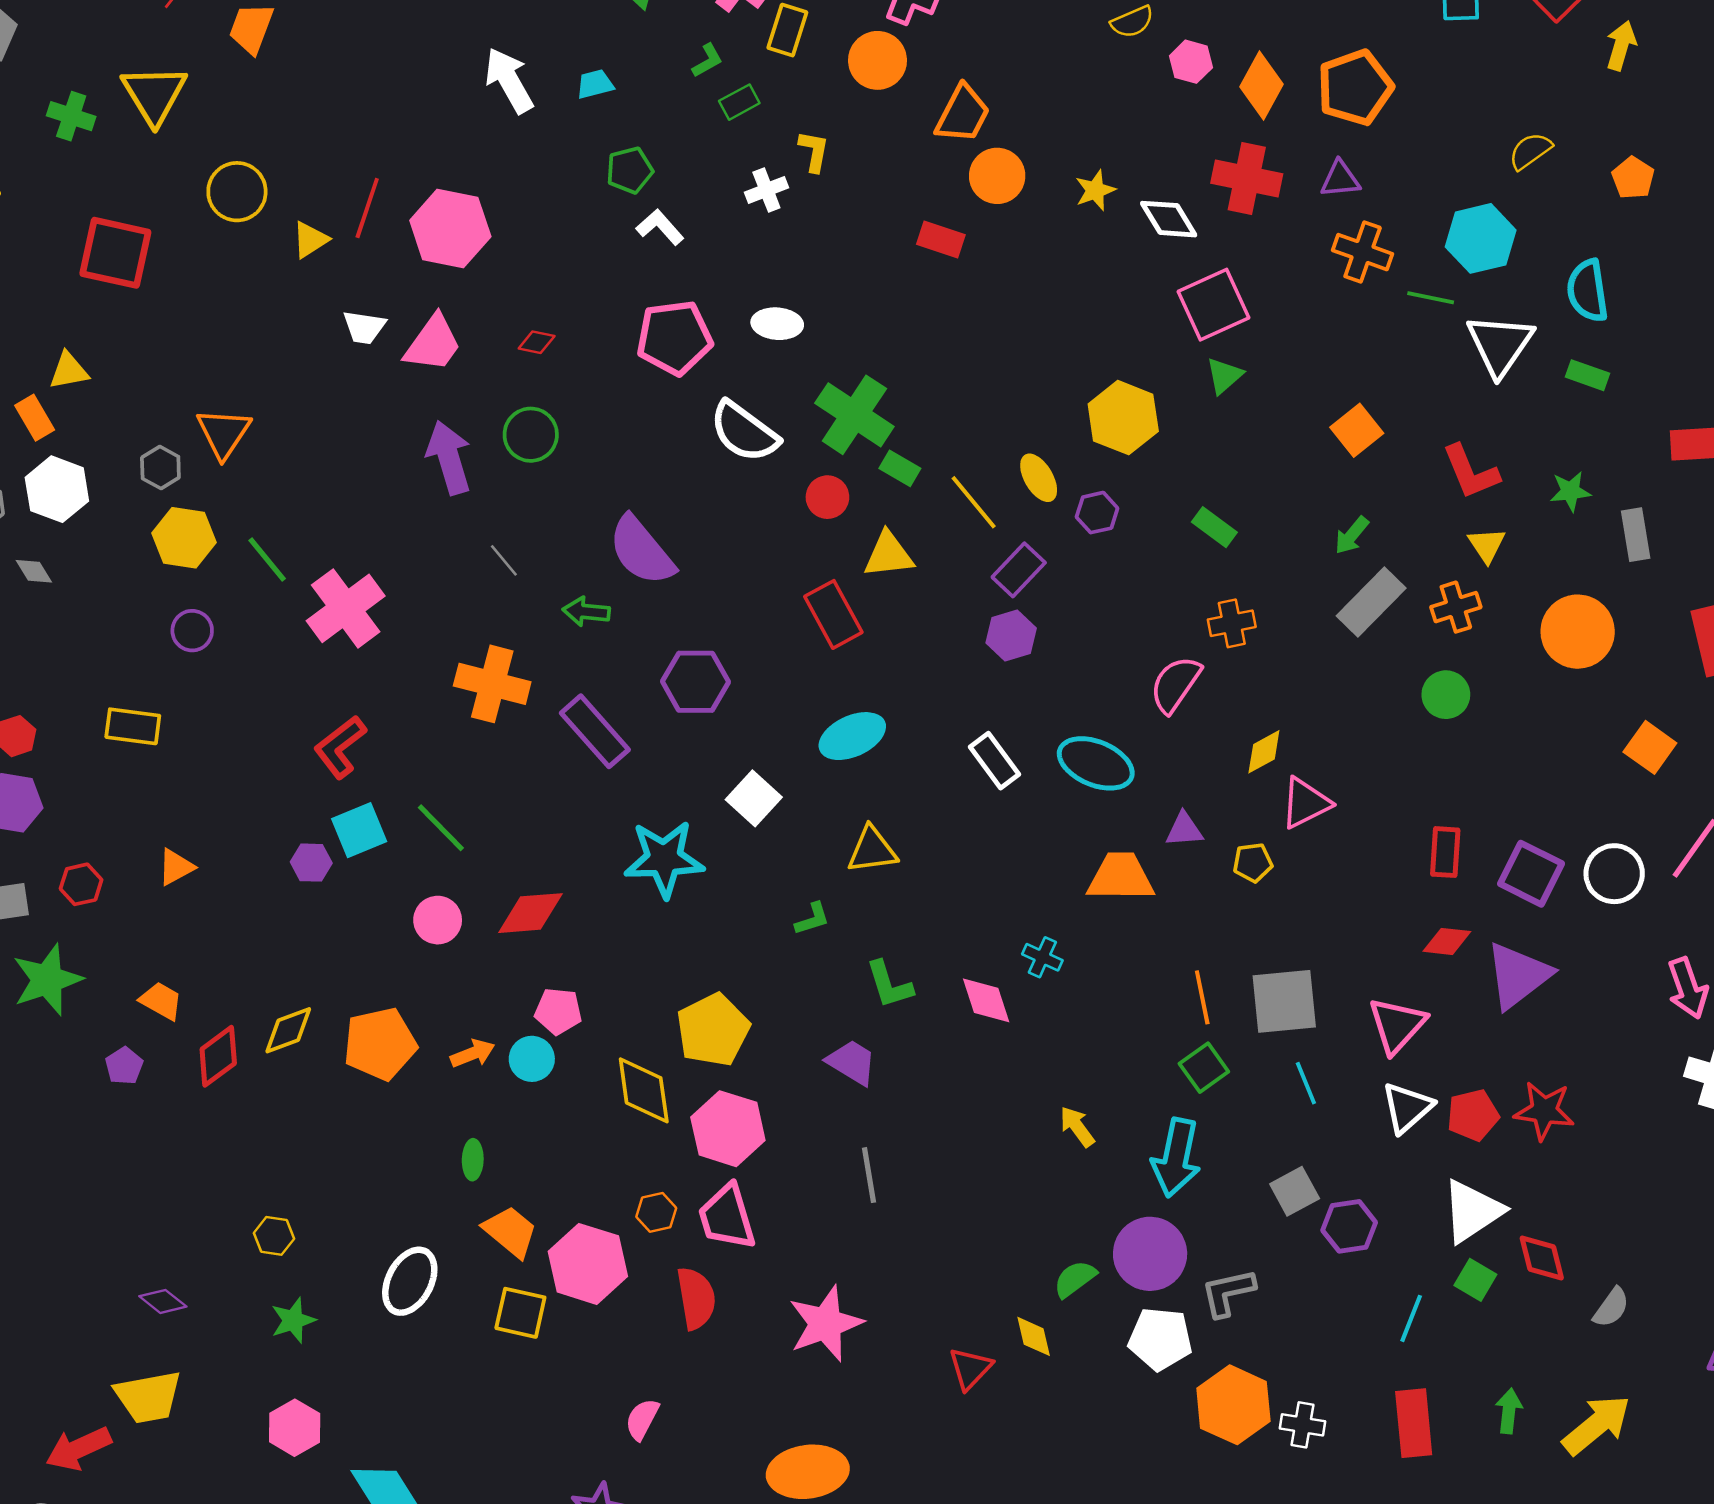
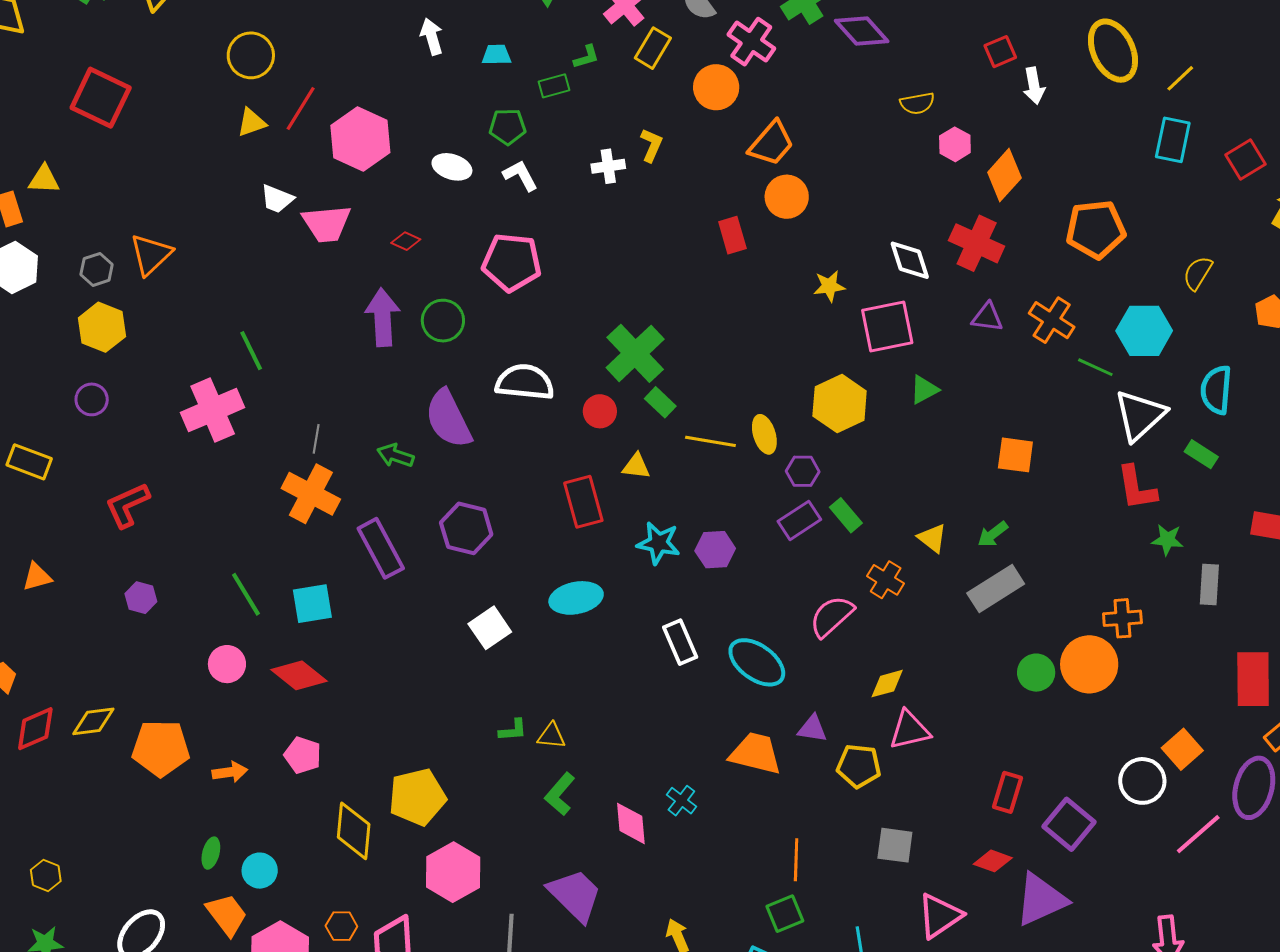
white arrow: (509, 80) -> (432, 37), size x0.7
orange pentagon: (1355, 87) -> (1096, 229), moved
green rectangle: (739, 102) -> (554, 86), moved
yellow semicircle: (1530, 151) -> (1198, 273), turned -36
purple triangle: (1340, 179) -> (987, 317), moved
yellow star: (1095, 190) -> (829, 286), moved
yellow circle: (237, 192) -> (251, 55), moved
red rectangle: (941, 239) -> (732, 235), turned 42
pink square: (1214, 305) -> (887, 326), moved
white ellipse: (777, 324) -> (452, 167), moved
pink trapezoid: (433, 343) -> (327, 224), turned 36
orange square: (1357, 430) -> (1015, 455), turned 33
white semicircle: (744, 432) -> (525, 382), moved, turned 136
green circle: (531, 435) -> (443, 321), moved
purple arrow: (449, 458) -> (383, 317), moved
red L-shape: (1471, 472) -> (1137, 488), moved
yellow line: (974, 502) -> (710, 441), turned -54
green rectangle: (1214, 527) -> (846, 515), moved
yellow triangle: (1487, 545) -> (932, 538), moved, turned -32
yellow triangle: (889, 555) -> (636, 466), size x0.7
green line: (267, 560) -> (251, 351), moved
gray line: (504, 560) -> (316, 439), moved, turned 36
purple rectangle: (1019, 570) -> (799, 520), moved
orange cross: (1456, 607) -> (1122, 618), moved
orange cross: (1232, 623) -> (886, 580), turned 30
orange circle: (1578, 632) -> (1089, 664), moved
red L-shape: (340, 747) -> (127, 505), moved
cyan square: (359, 830) -> (312, 604), moved
yellow triangle: (872, 850) -> (552, 736), moved, size x0.7
cyan star: (664, 859) -> (659, 543), moved, size x0.7
yellow pentagon: (1253, 863) -> (859, 766), size x1.4
white circle: (1614, 874) -> (1142, 781), moved
red diamond: (531, 913) -> (299, 675), turned 30
green L-shape: (889, 985) -> (560, 794), turned 45
gray square: (1284, 1001) -> (895, 845), moved, size x0.7
cyan circle: (532, 1059) -> (260, 871), moved
purple trapezoid: (852, 1062) -> (575, 895), moved, size x1.4
pink hexagon: (728, 1129) -> (453, 872), moved

